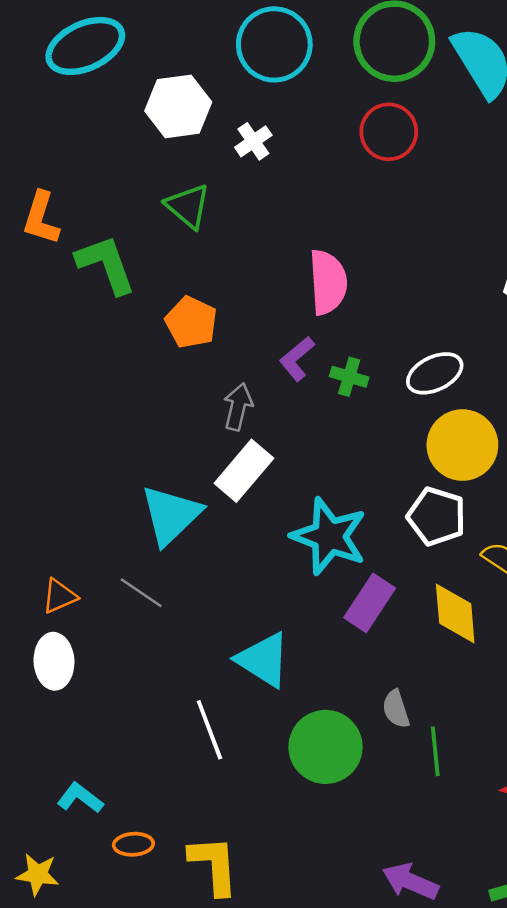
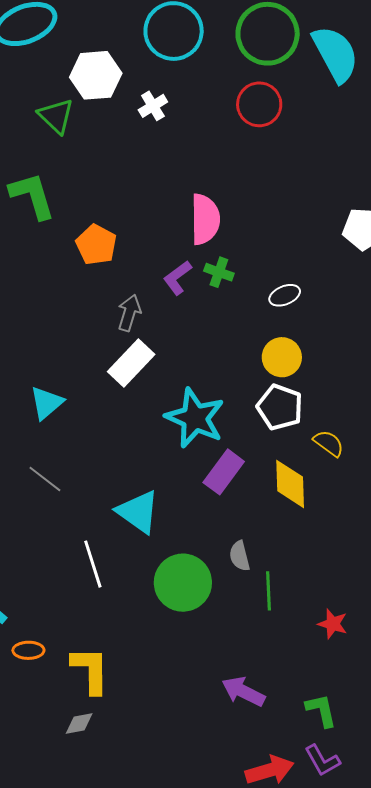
green triangle: (188, 206) -> (56, 116), moved
white ellipse: (435, 373) -> (285, 295), size x0.7
green cross: (349, 377) -> (219, 272), moved
yellow circle: (462, 445) -> (282, 357), moved, size x0.7
cyan triangle: (171, 515) -> (47, 403), moved, size x0.7
gray line: (141, 593) -> (45, 479), moved

